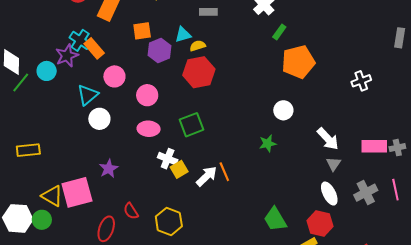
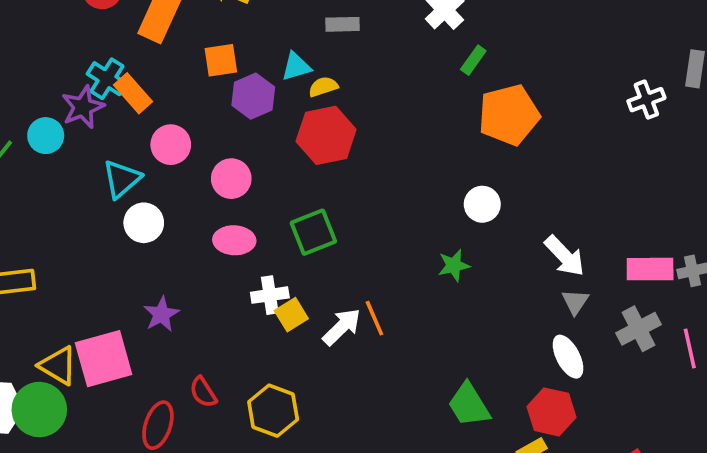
white cross: (361, 81) -> (646, 100), moved
white cross: (168, 159) -> (270, 295), turned -30
gray cross: (366, 193) -> (639, 329), moved
green circle: (42, 220) -> (39, 410), size x1.5

